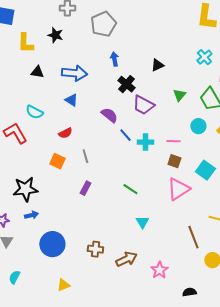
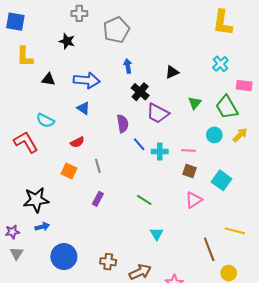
yellow L-shape: (25, 43) -> (25, 57), moved
purple semicircle: (109, 115) -> (123, 124), turned 42
pink triangle: (178, 189) -> (194, 200), size x0.7

